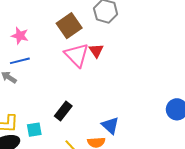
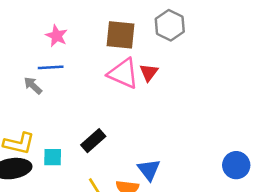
brown square: (69, 26) -> (121, 35), turned 30
pink triangle: (77, 55) -> (123, 73), turned -32

